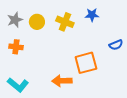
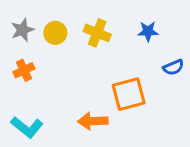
blue star: (92, 15) -> (148, 31), moved
orange cross: (16, 47) -> (24, 70), turned -32

